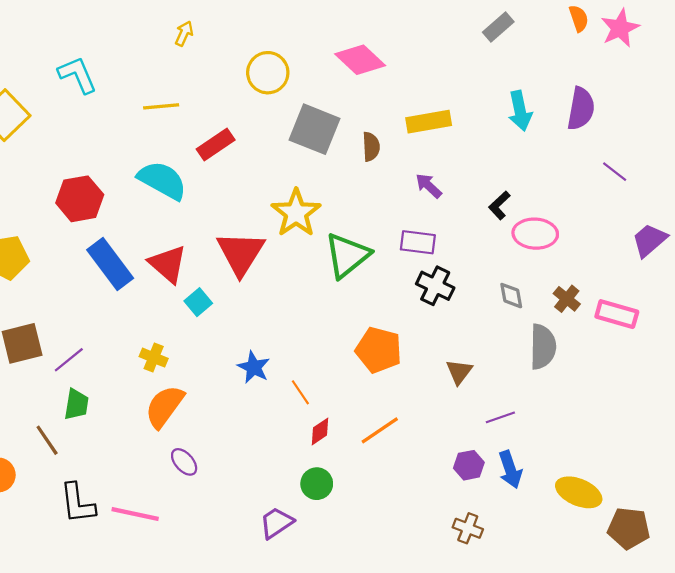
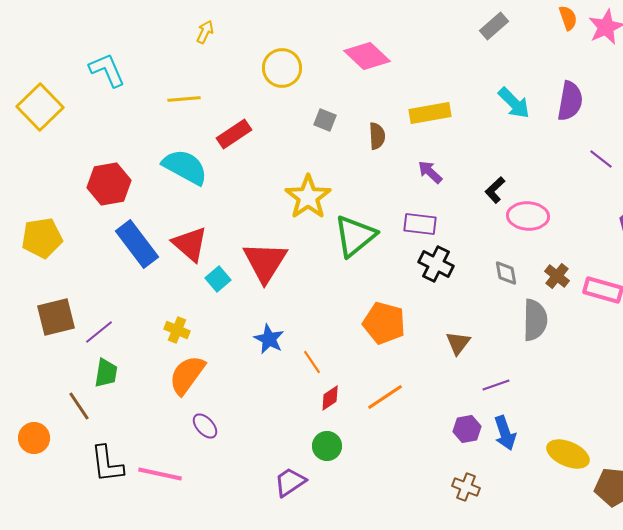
cyan arrow: (520, 111) -> (514, 103), turned -33
gray square: (315, 129) -> (325, 120), size x0.5
red triangle: (241, 253) -> (265, 262), moved

